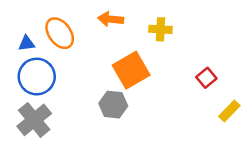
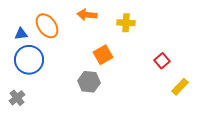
orange square: (131, 70) -> (103, 55), size x0.7
gray cross: (34, 120) -> (17, 98), moved, size x0.6

